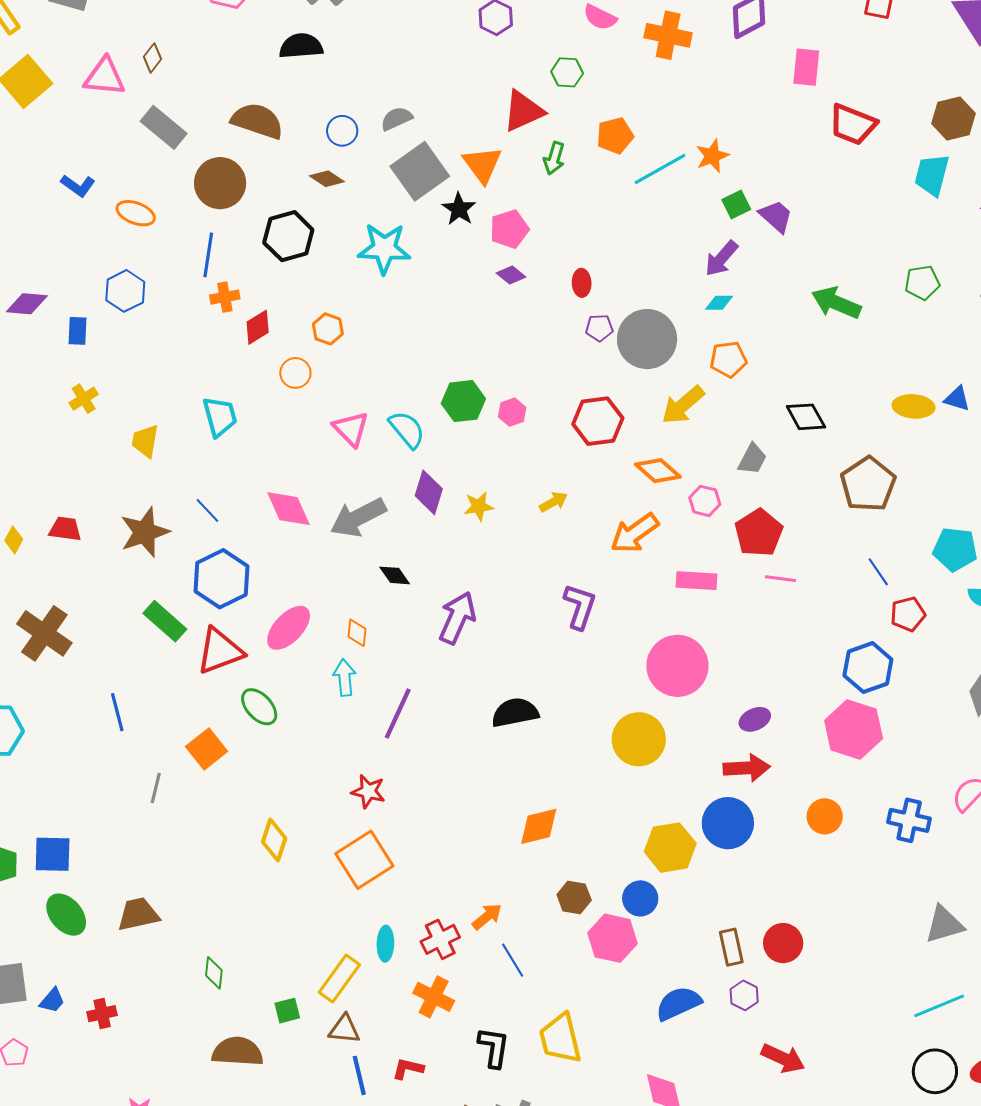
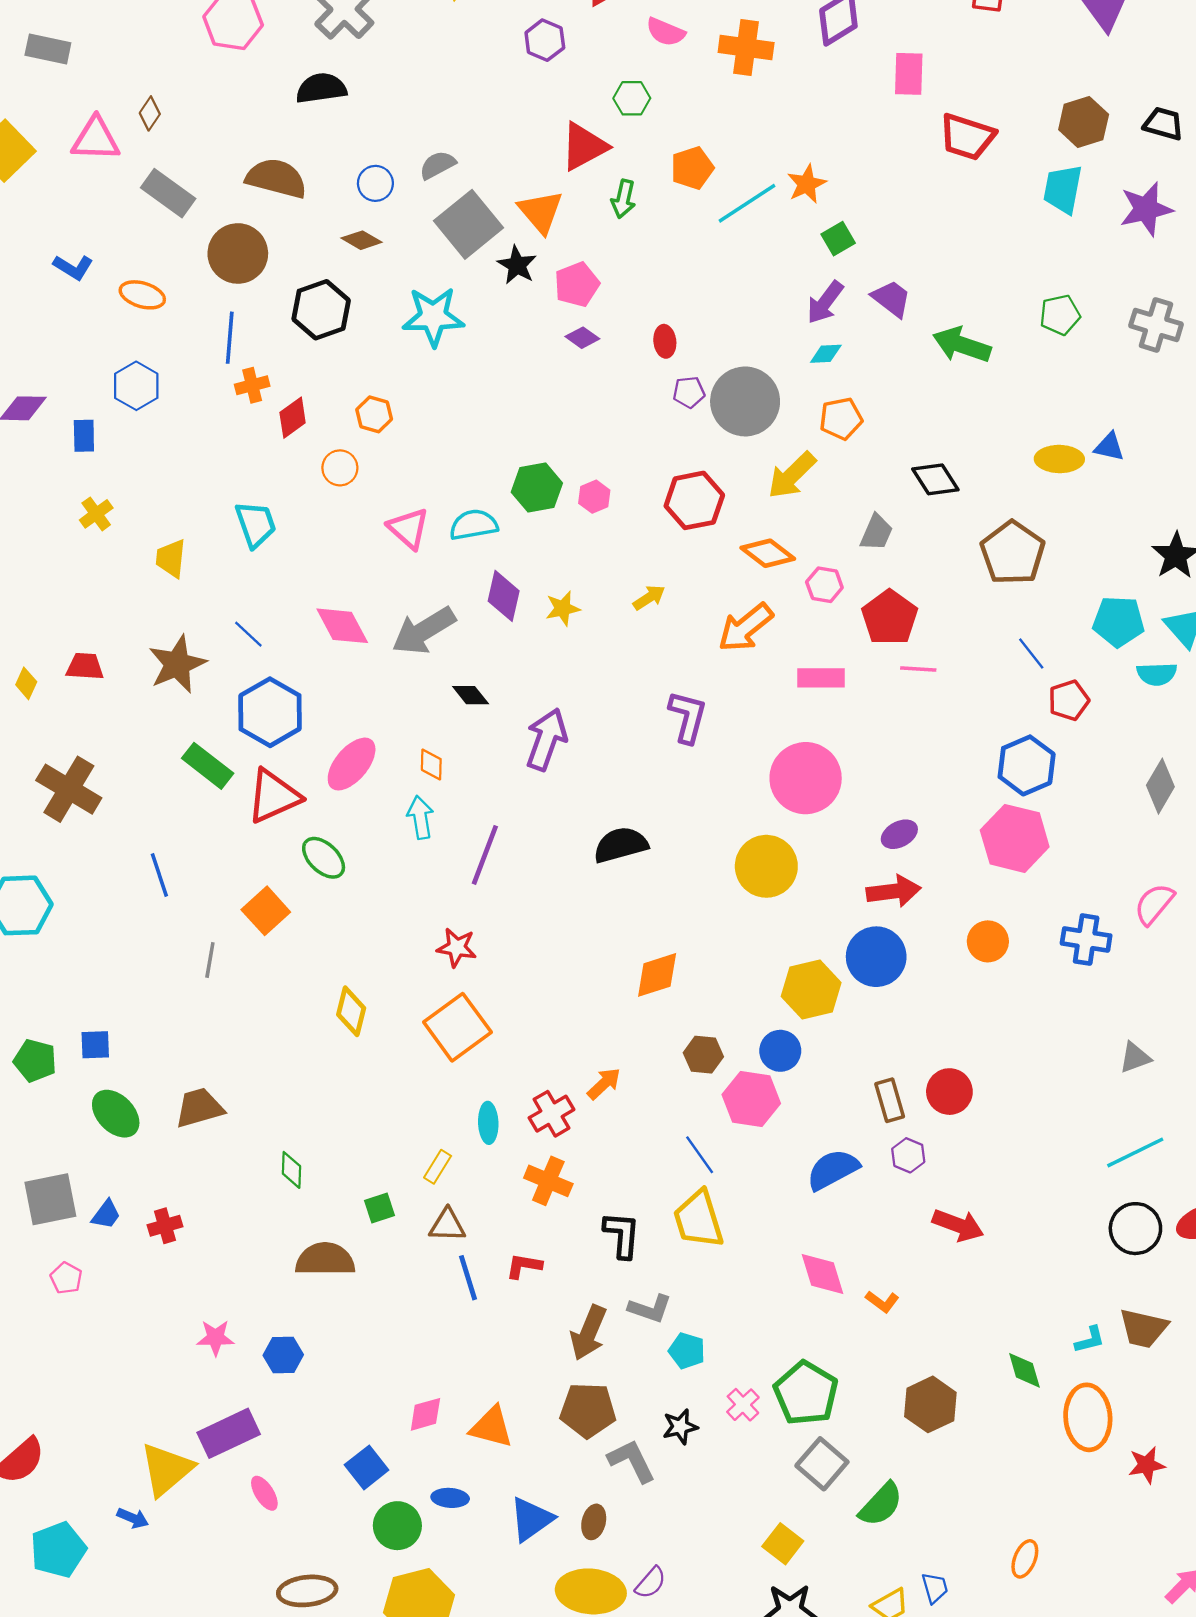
purple trapezoid: (776, 216) -> (891, 299), moved
cyan semicircle: (407, 429) -> (474, 525), turned -57
blue square: (53, 854) -> (95, 1045), size x0.7
gray triangle: (944, 924) -> (1135, 1058), size x0.7
blue line: (513, 960) -> (700, 1155), moved
yellow rectangle: (339, 978) -> (438, 1167), size x0.6

